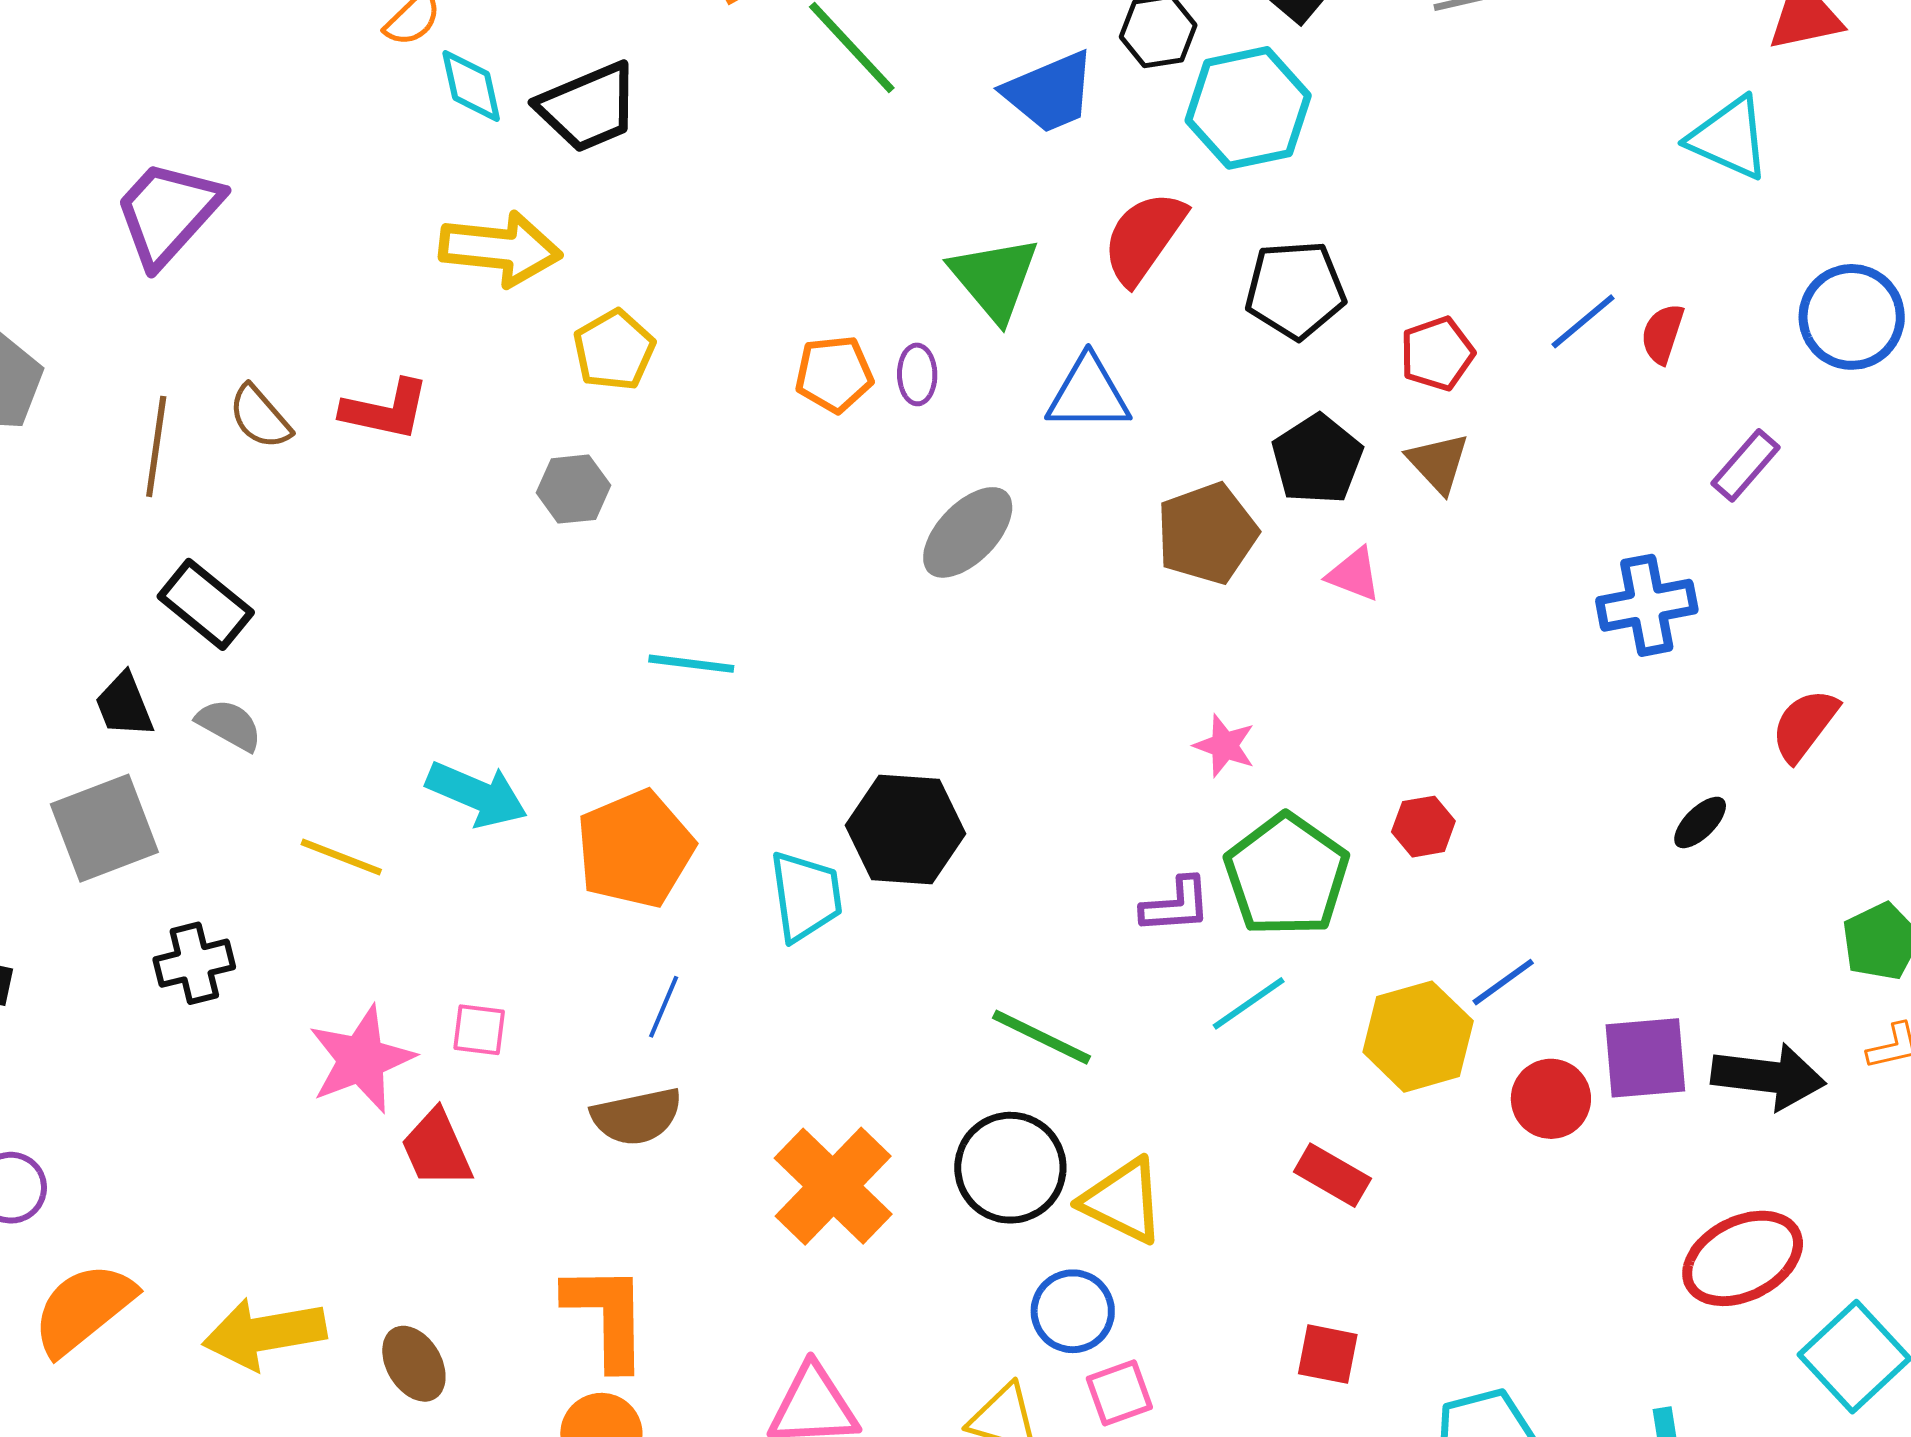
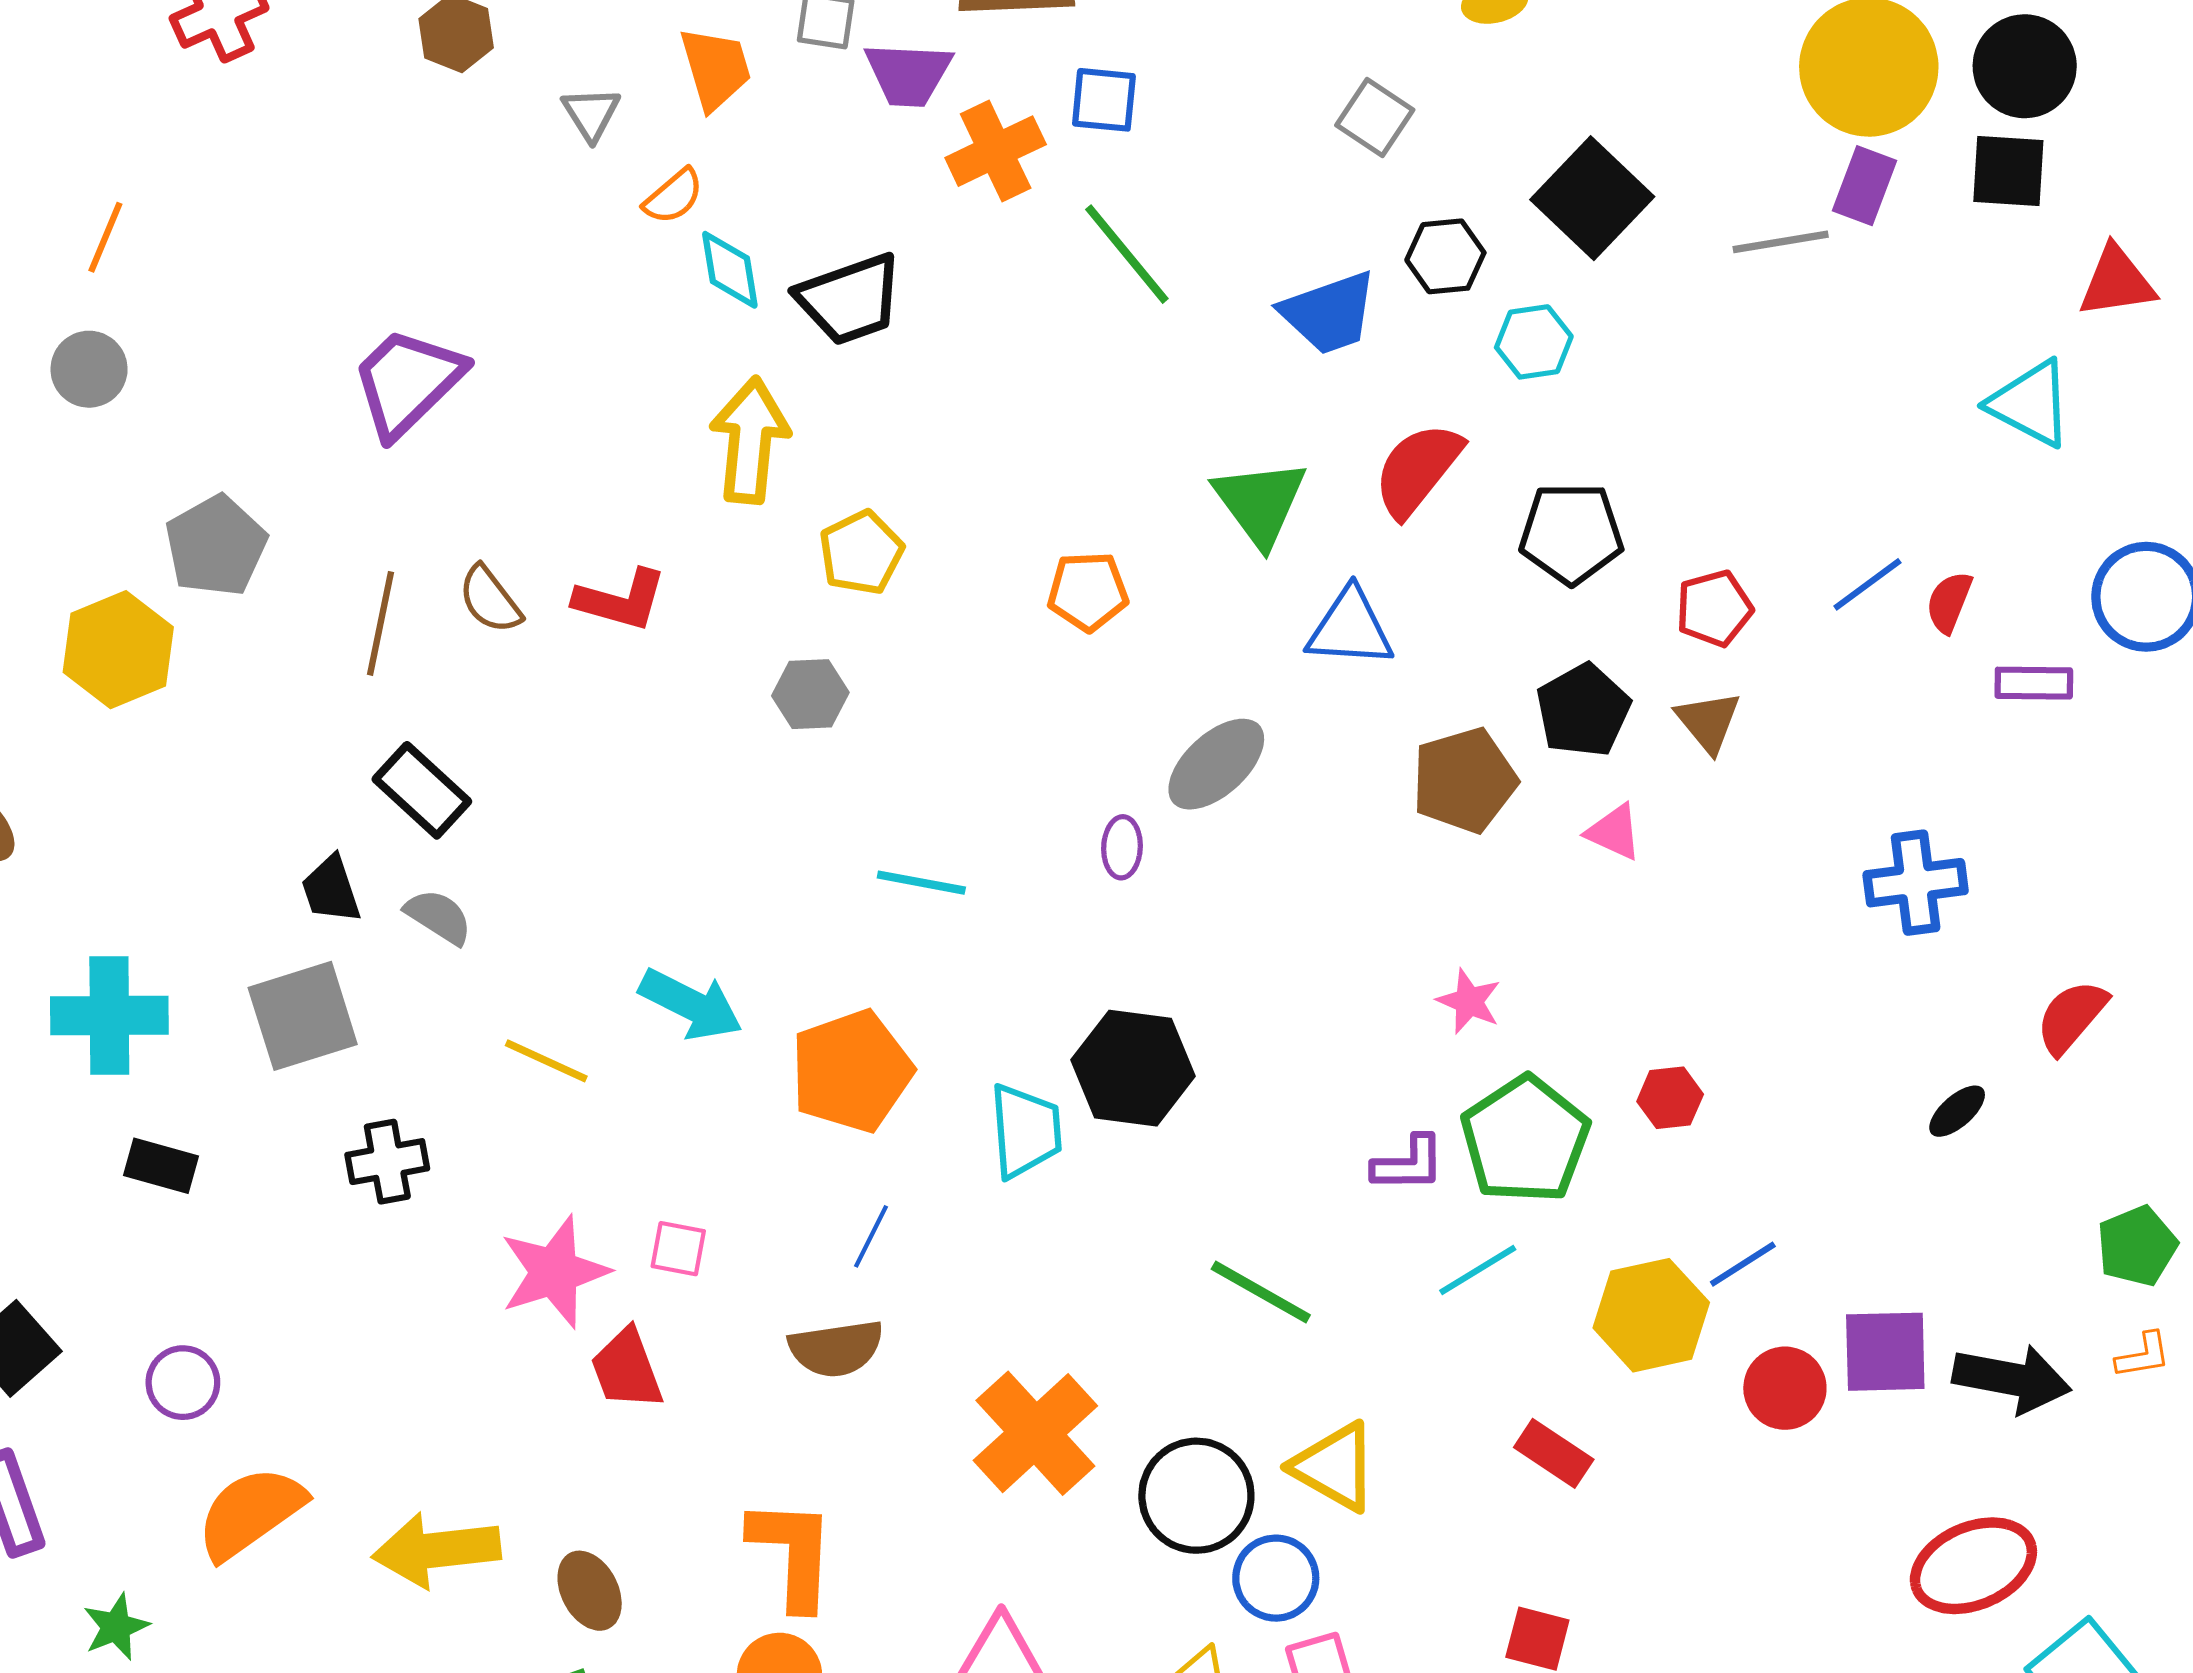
cyan hexagon: (1248, 108) -> (1534, 342), size x0.6
yellow arrow: (500, 249) -> (750, 440), turned -94
purple ellipse: (917, 374) -> (1122, 847), moved
purple rectangle: (1745, 465) -> (2034, 683), moved, turned 46
black circle: (1010, 1168) -> (1196, 1496), moved

